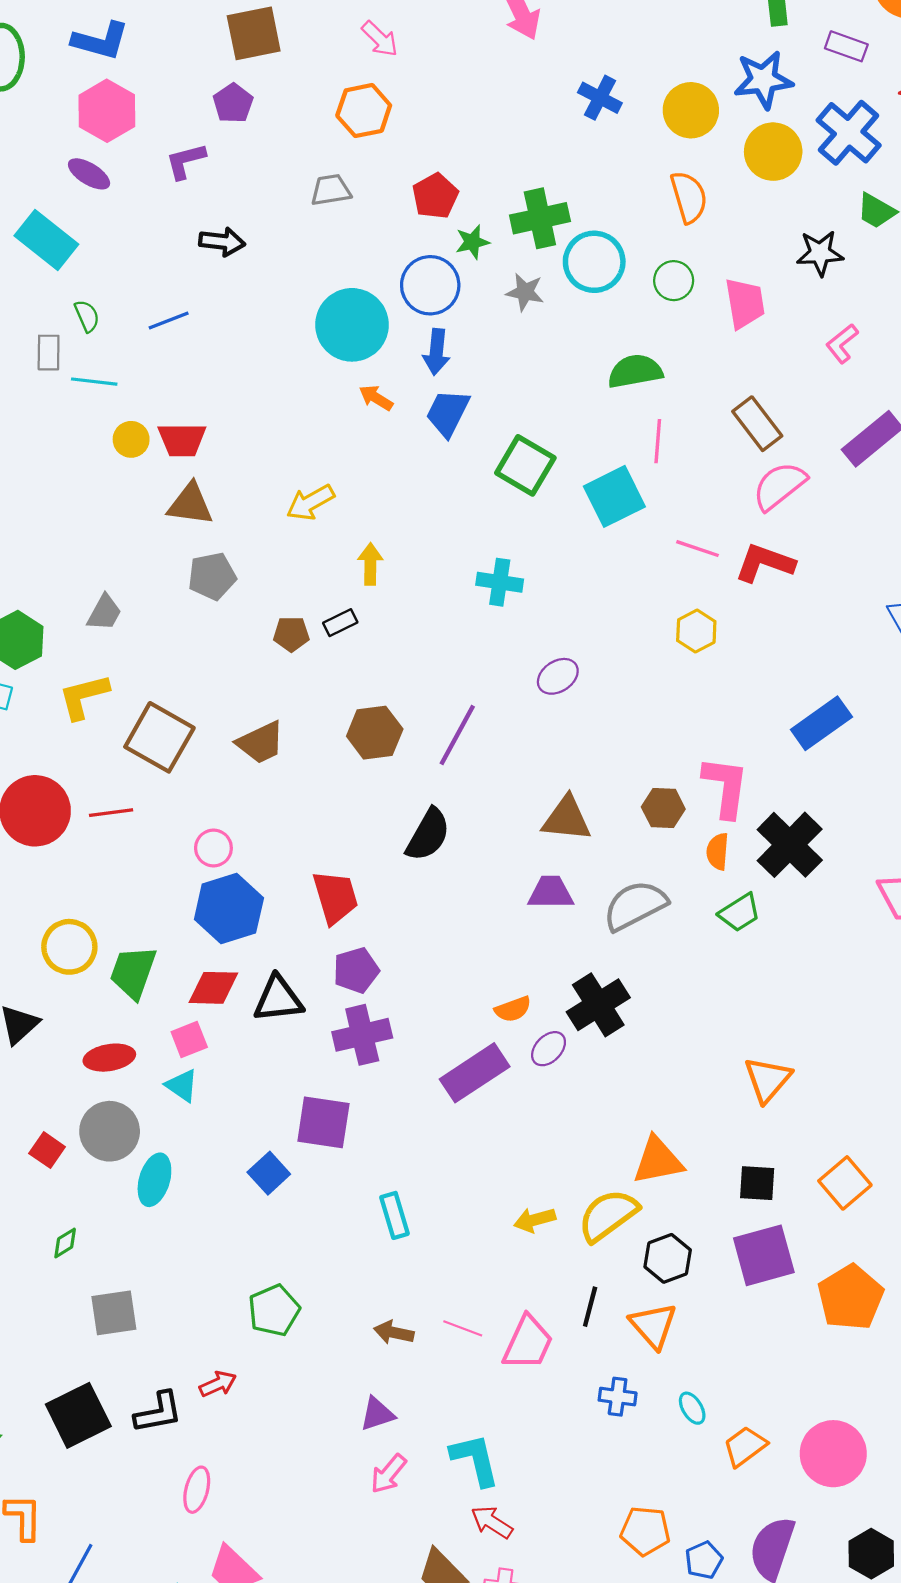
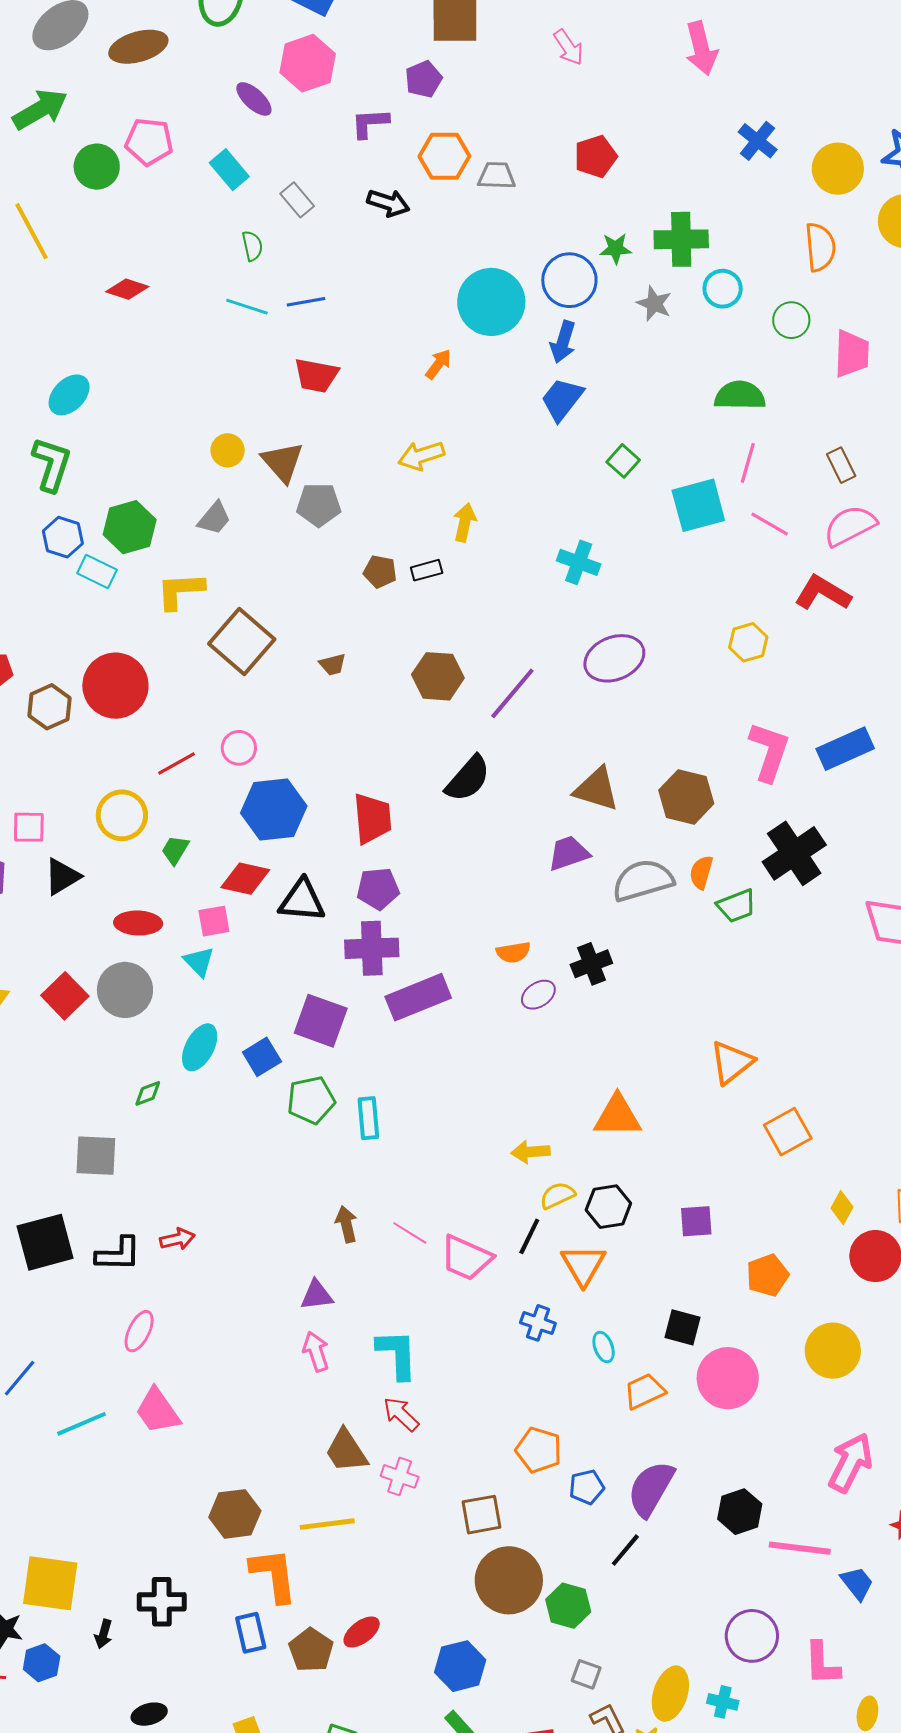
orange hexagon: (364, 111) -> (444, 156), moved
purple ellipse: (89, 174) -> (254, 99), moved
red pentagon: (435, 196) -> (596, 156), moved
cyan rectangle: (46, 240) -> (229, 170), size x0.7
cyan circle: (594, 262) -> (723, 289), size x0.7
blue line: (169, 321) -> (306, 302), moved
gray rectangle: (49, 353) -> (297, 200), moved, turned -52
orange arrow: (376, 398) -> (438, 364), moved, turned 84
brown rectangle: (757, 424) -> (841, 465), size x0.7
yellow circle: (131, 439) -> (228, 450), moved
green square: (525, 465) -> (623, 461), size x0.6
brown triangle: (190, 504) -> (283, 462), moved, turned 30
pink line: (698, 549) -> (770, 524), moved
purple ellipse: (558, 676) -> (614, 658), size x1.5
brown trapezoid: (261, 743) -> (333, 665), size x0.6
pink L-shape: (726, 787) -> (769, 752), moved
brown hexagon: (663, 808) -> (686, 797), size x1.4
red line: (111, 813) -> (177, 763), moved, turned -33
pink circle: (213, 848) -> (239, 748), moved
orange semicircle: (718, 851) -> (701, 872), moved
purple trapezoid: (551, 892) -> (569, 853), turned -30
green trapezoid: (133, 972) -> (175, 850), size x0.6
black cross: (598, 1005) -> (591, 964), size x0.7
purple rectangle: (475, 1073) -> (418, 997), moved
red square: (47, 1150) -> (65, 996), size x1.4
cyan ellipse: (154, 1180) -> (200, 1047), moved
black square: (757, 1183) -> (682, 1327), moved
orange square: (845, 1183) -> (788, 1132), moved
yellow semicircle: (608, 1215) -> (557, 1195), moved, size x0.6
yellow arrow: (535, 1220) -> (530, 1152), moved
green diamond: (65, 1243) -> (148, 1093), moved
purple square: (764, 1255) -> (696, 1221), size x0.6
orange pentagon: (850, 1297) -> (767, 1275), size x0.7
green pentagon: (274, 1310) -> (311, 1100), moved
brown arrow: (394, 1333) -> (346, 1224), turned 54
pink trapezoid: (528, 1343) -> (466, 1258), turned 78
pink circle: (833, 1454) -> (728, 1378), moved
pink arrow: (388, 1474) -> (316, 1351), turned 111

